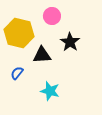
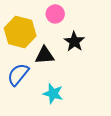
blue semicircle: (17, 73) -> (18, 74), size x1.6

